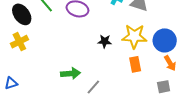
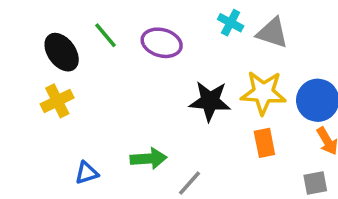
black star: (105, 41) -> (210, 101), size x1.6
blue triangle: (11, 83) -> (87, 173), moved

